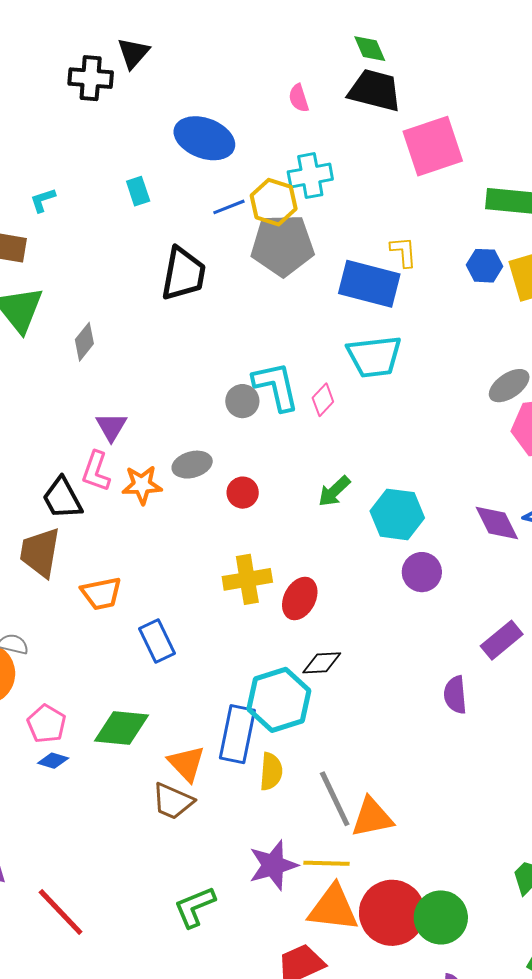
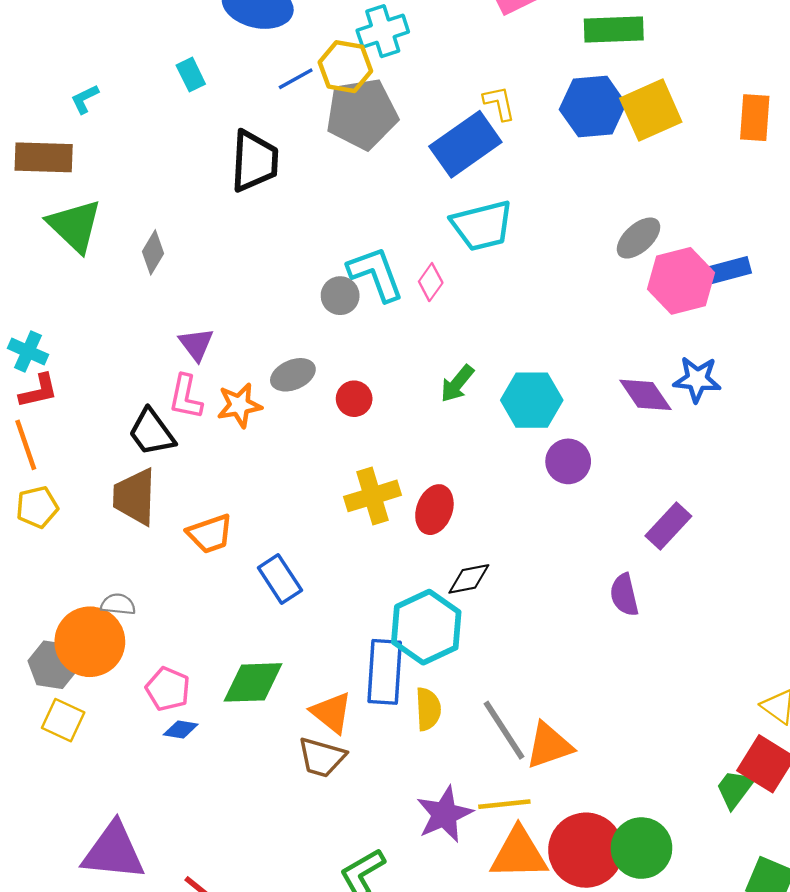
blue hexagon: (484, 266) -> (593, 107), size x1.6
blue rectangle: (369, 284) -> (465, 144), turned -42

